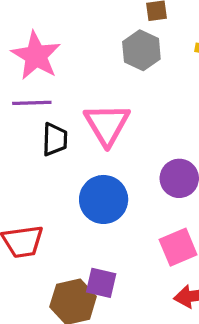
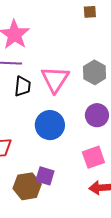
gray hexagon: (141, 50) -> (95, 72), moved

